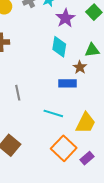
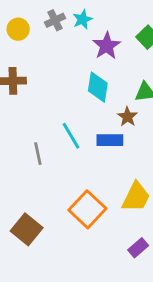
cyan line: (53, 113) -> (71, 136), moved, turned 42
orange square: (64, 148) -> (87, 209), moved

